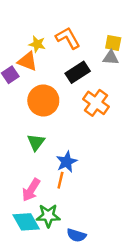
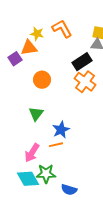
orange triangle: (27, 61) -> (29, 48), turned -30
black rectangle: (78, 72) -> (82, 62), moved
orange circle: (43, 100) -> (42, 80), size x0.7
orange line: (60, 180) -> (56, 145), turned 64

